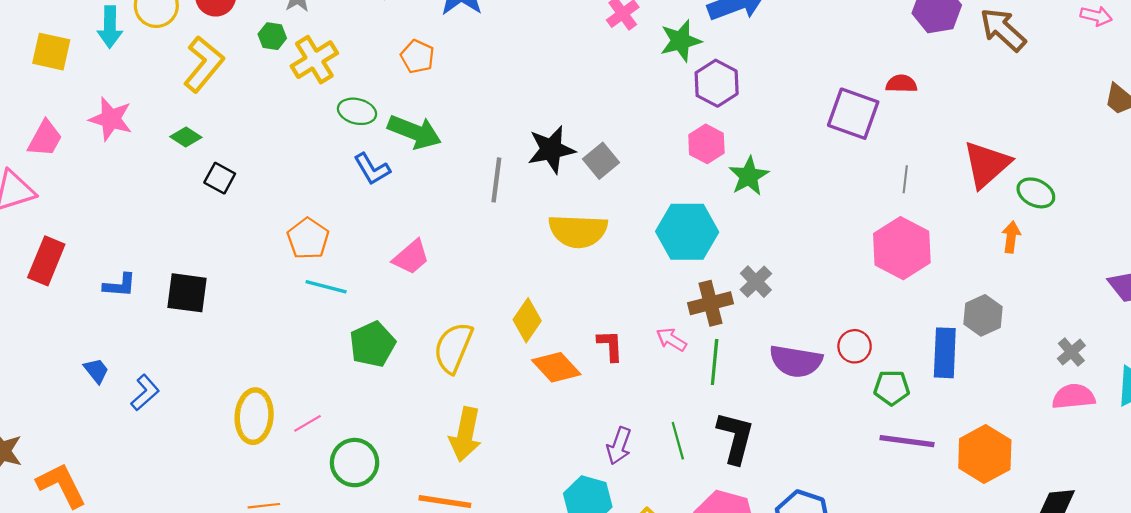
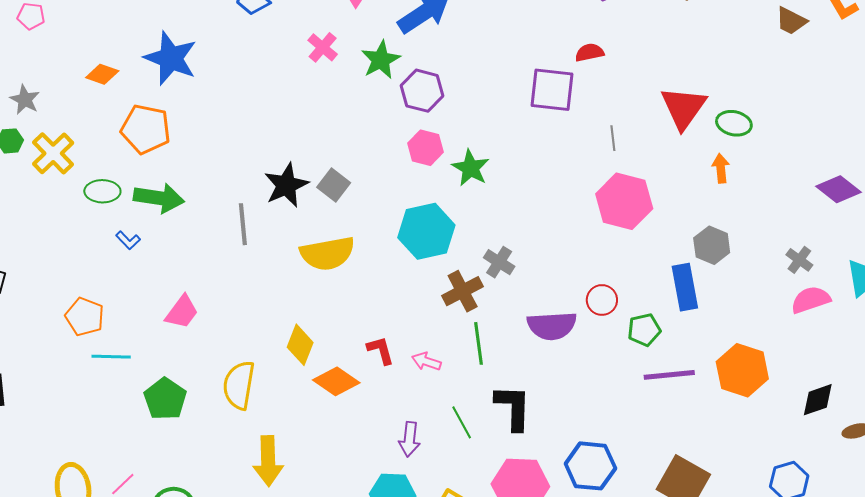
orange pentagon: (417, 57) -> (146, 129), size x1.6
blue L-shape: (372, 169) -> (128, 240), size x0.7
pink arrow: (671, 339) -> (426, 361), moved

